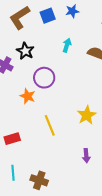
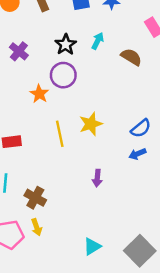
black star: (25, 51) -> (66, 45), moved
yellow star: (87, 115) -> (91, 124), moved

